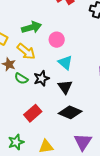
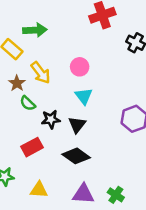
green arrow: (31, 27) -> (35, 30), moved
black star: (41, 78) -> (51, 119), moved
purple triangle: (83, 142) -> (83, 194), turned 48

